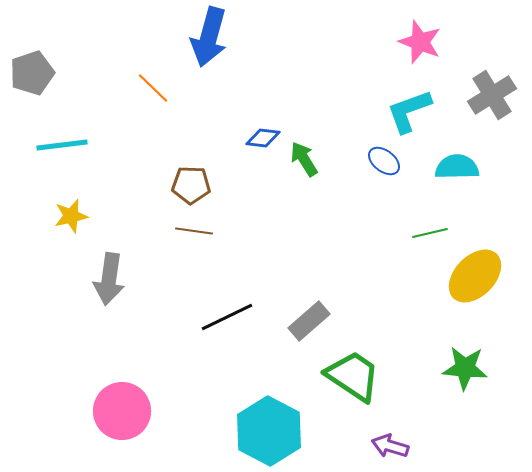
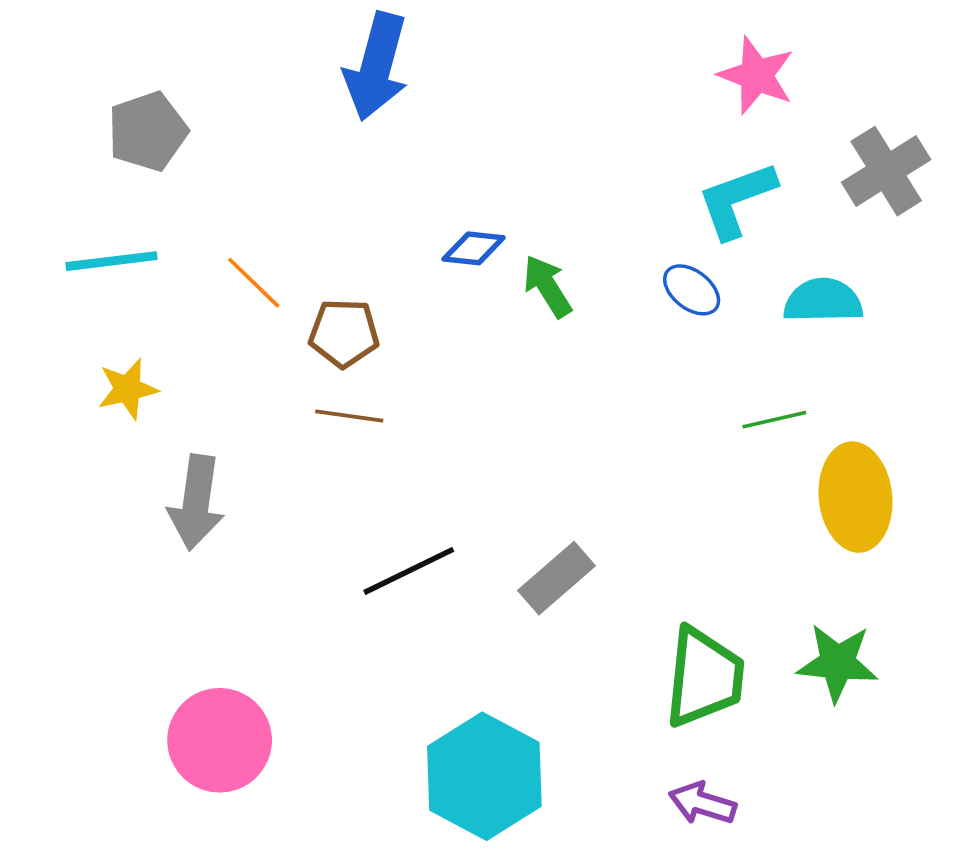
gray pentagon: (32, 73) -> (148, 131), moved
orange line: (153, 88) -> (254, 283), moved
yellow ellipse: (475, 276) -> (855, 497), turned -50
green trapezoid: (353, 376) -> (704, 677), moved, turned 62

